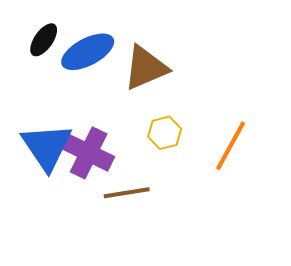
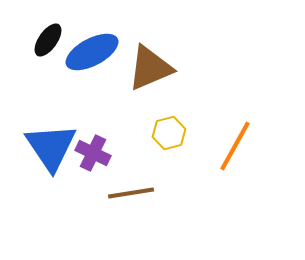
purple cross: (89, 153) -> (93, 153), size x0.7

